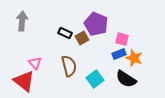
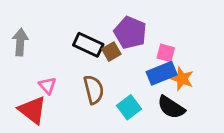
gray arrow: (22, 21) -> (20, 42), moved
black rectangle: (65, 33) -> (88, 45), size x1.5
blue rectangle: (119, 54) -> (162, 73), size x1.5

